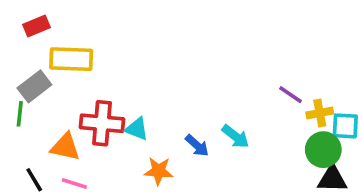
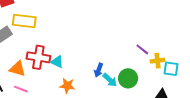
cyan arrow: (236, 137) -> (110, 80), moved
blue arrow: (197, 146) -> (99, 70), moved, turned 64
green circle: (323, 150) -> (128, 78), moved

